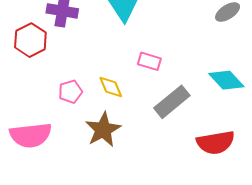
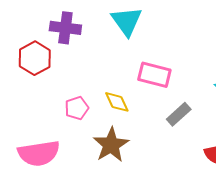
pink rectangle: (149, 61) -> (154, 75), size x1.4
gray rectangle: (172, 102) -> (179, 114), size x0.7

